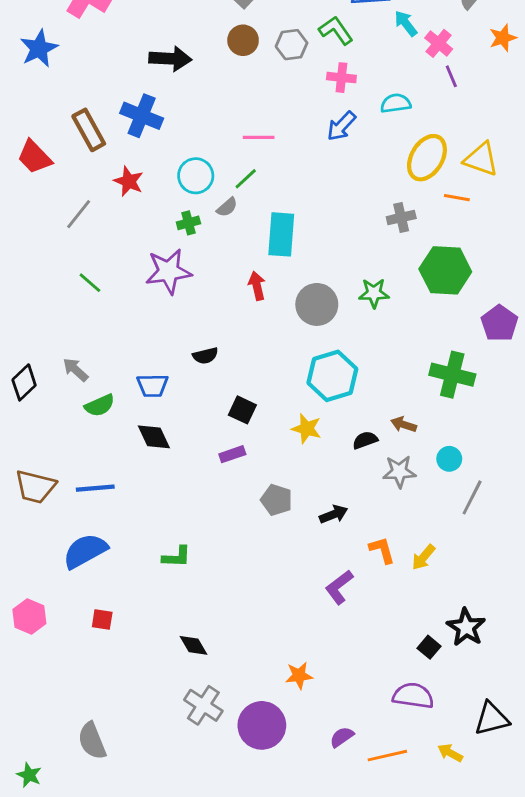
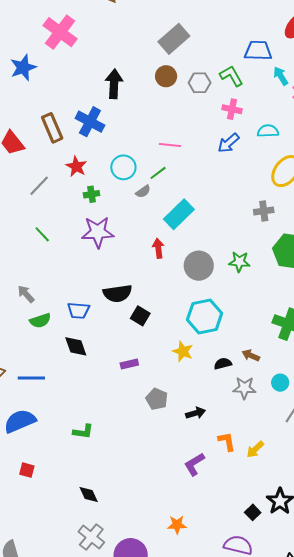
black arrow: (170, 59) -> (114, 84), turned -96
green cross: (188, 223) -> (92, 194), moved
cyan rectangle: (281, 234) -> (179, 214), turned 36
black semicircle: (205, 356) -> (117, 293), size x1.6
black square: (242, 410) -> (140, 316), moved
orange star: (299, 676) -> (177, 525), moved

